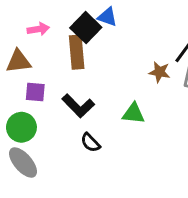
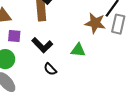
brown star: (159, 72) -> (95, 23), size x1.5

